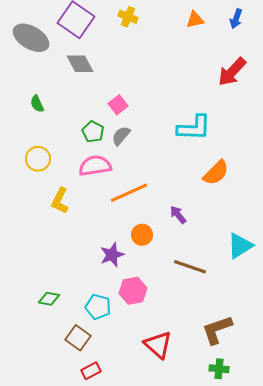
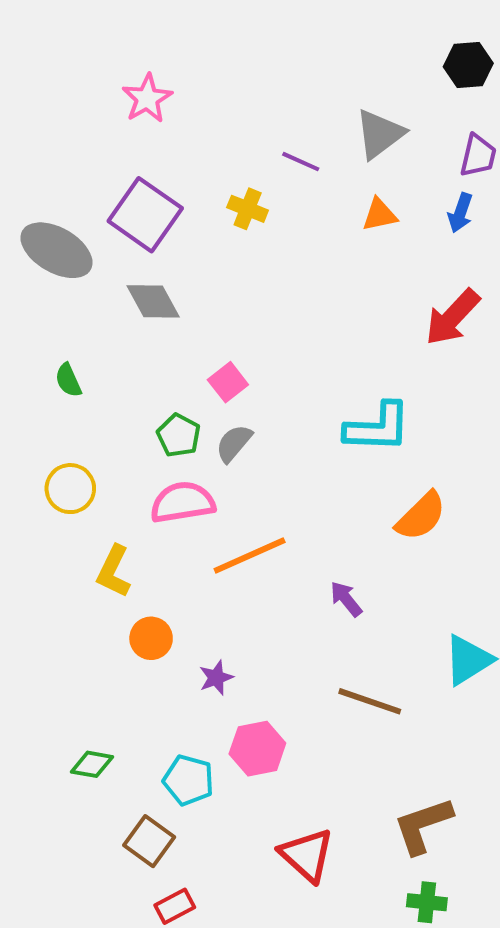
orange circle: (142, 235) -> (151, 638), moved
purple star: (112, 255) -> (216, 678), size x0.7

